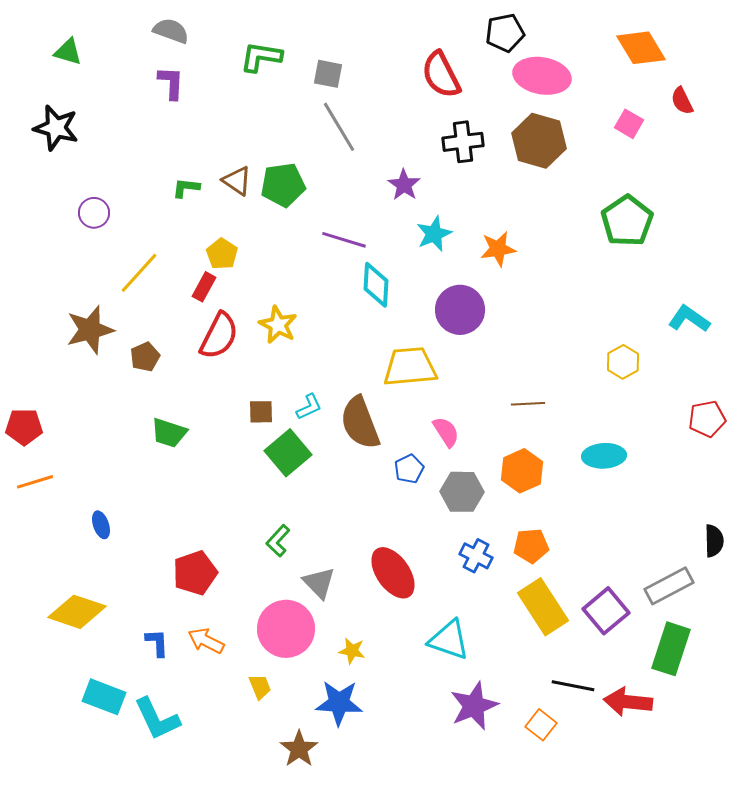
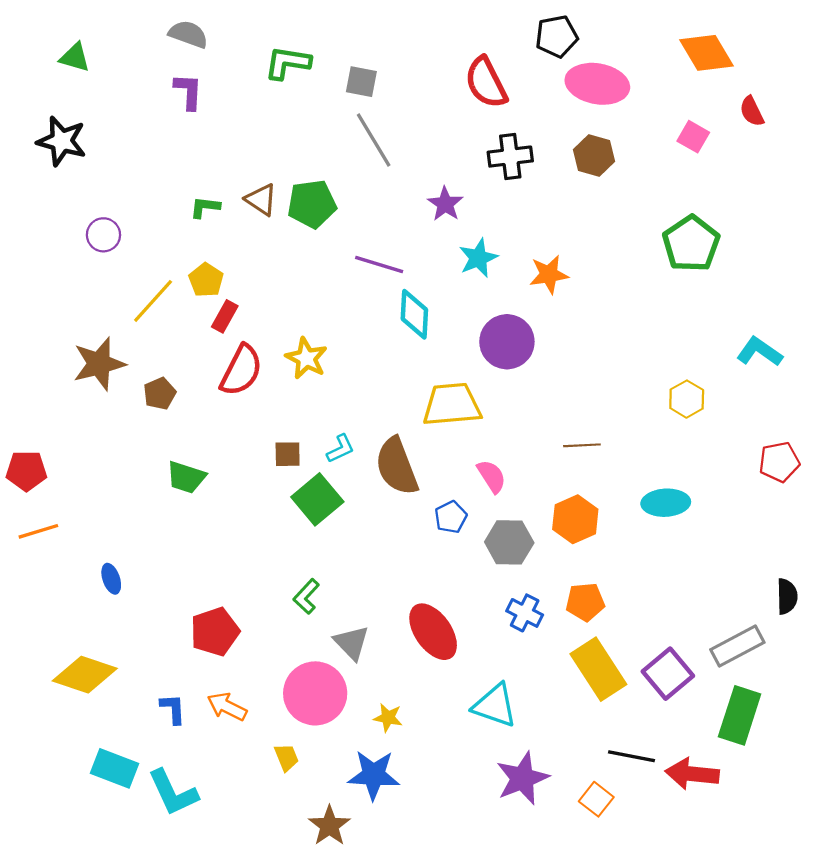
brown hexagon: (539, 141) -> (594, 155), size x0.7
yellow pentagon: (222, 254) -> (206, 280), moved

